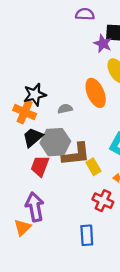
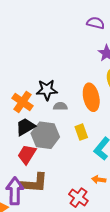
black star: (35, 95) -> (47, 90), moved
brown L-shape: (76, 154) -> (34, 183), moved
yellow rectangle: (93, 167) -> (81, 132), moved

